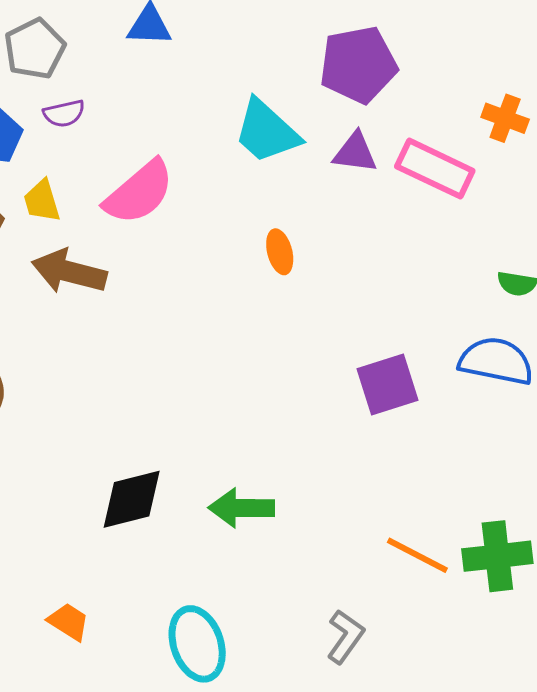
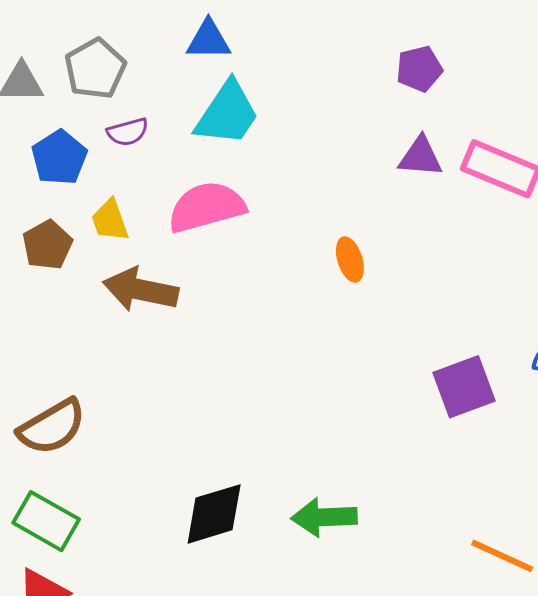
purple pentagon: (358, 65) -> (419, 69), size x0.6
cyan trapezoid: (267, 131) -> (227, 113), moved, turned -96
pink semicircle: (139, 192) -> (207, 207), turned -152

